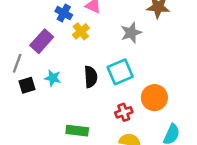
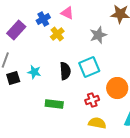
blue cross: (64, 13) -> (43, 19), turned 32
purple rectangle: (42, 41) -> (16, 30), moved
green rectangle: (77, 131) -> (54, 104), moved

